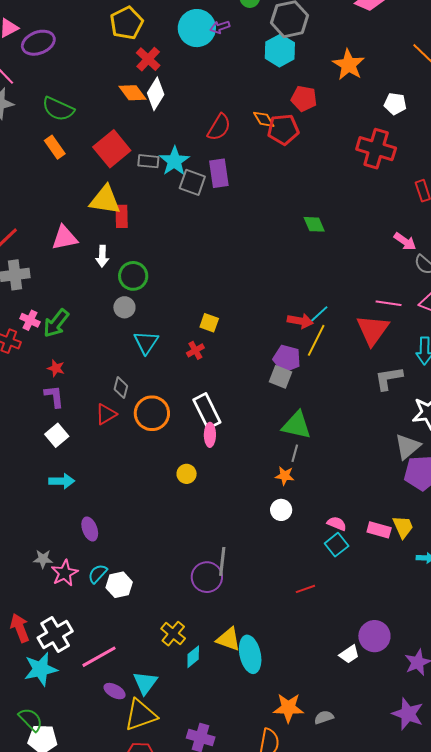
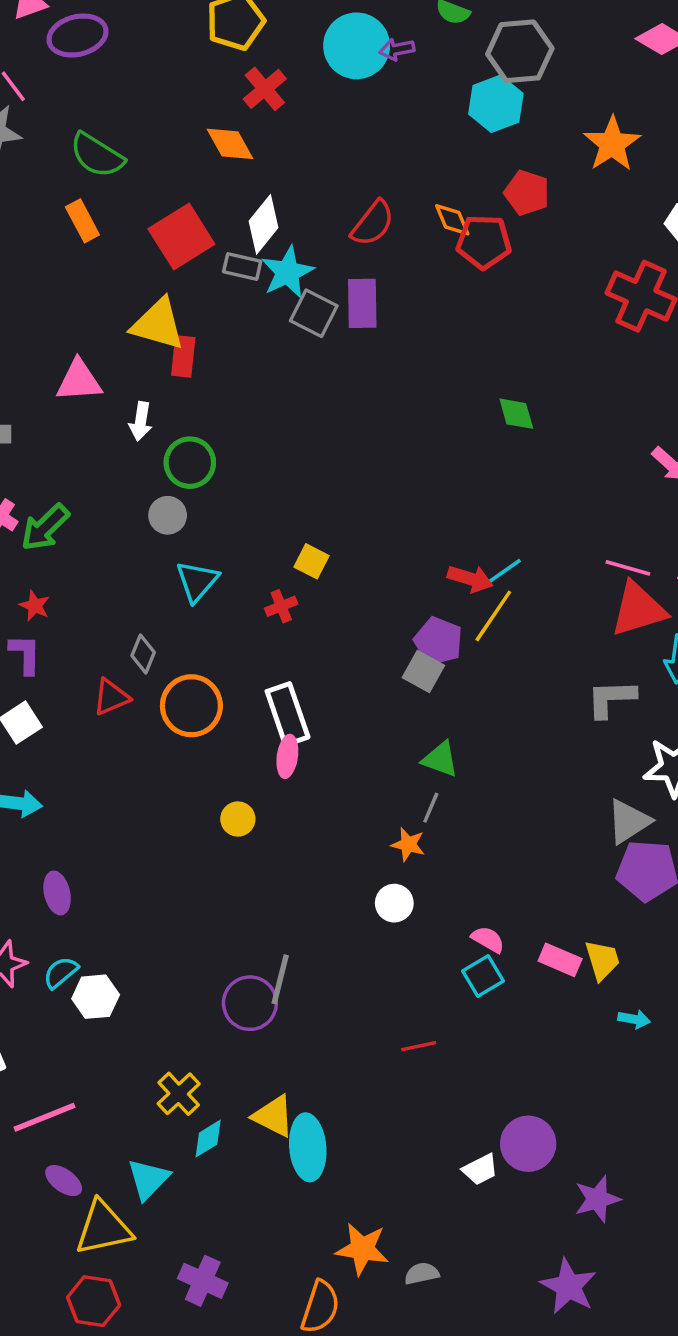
white diamond: (156, 94) -> (263, 224), moved
red triangle: (373, 330) -> (638, 609), moved, turned 30
green triangle: (297, 425) -> (440, 759), size x0.7
cyan triangle: (145, 683) -> (148, 1179), moved

